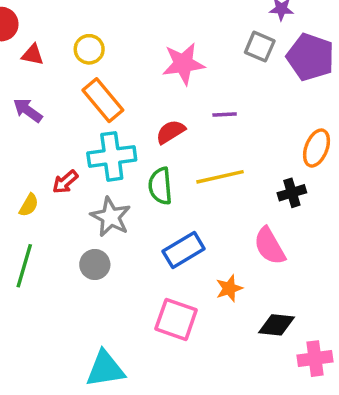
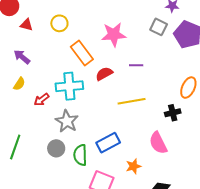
orange rectangle: (103, 100) -> (82, 53), moved
green semicircle: (160, 186) -> (80, 155), moved
yellow semicircle: (29, 205) -> (19, 84), moved

